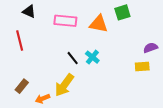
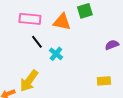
black line: (73, 58) -> (37, 42), moved
yellow rectangle: (142, 66) -> (104, 81), moved

